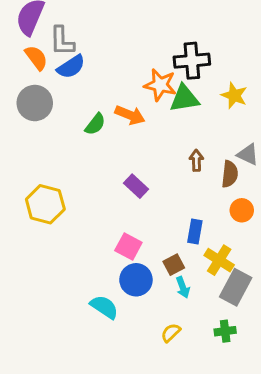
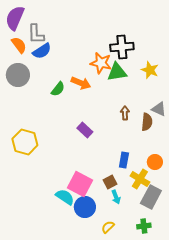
orange circle: (242, 210) -> (155, 162), moved
pink square: (128, 247) -> (80, 184), moved, size x1.4
blue circle: (136, 280) -> (85, 207), moved
cyan semicircle: (104, 307) -> (65, 197), moved

